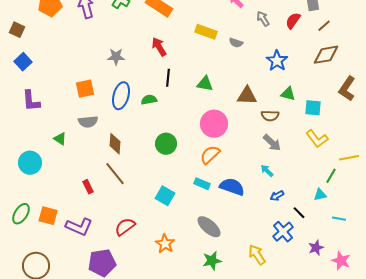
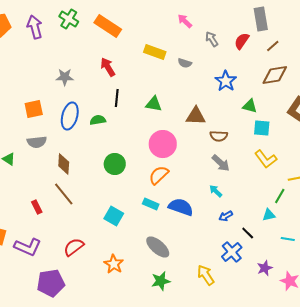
green triangle: (288, 94) -> (250, 106), moved

